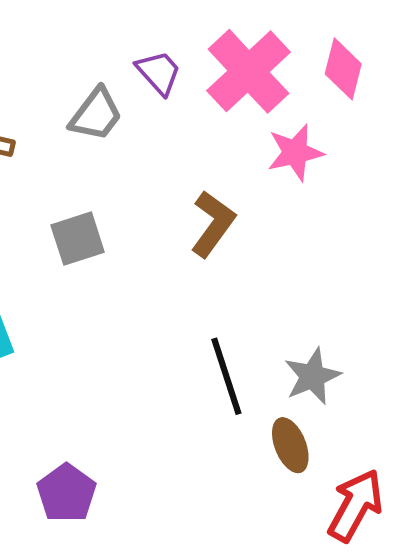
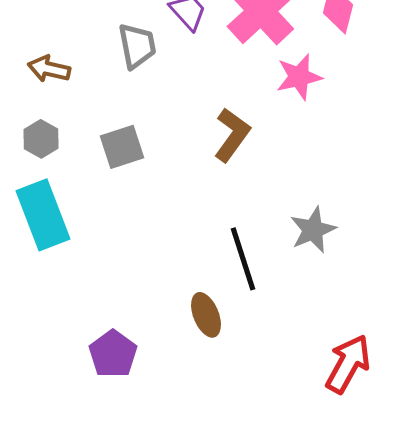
gray trapezoid: (96, 114) -> (137, 46), turned -48
gray star: (312, 376) -> (313, 230), moved
brown ellipse: (290, 445) -> (206, 315), moved

